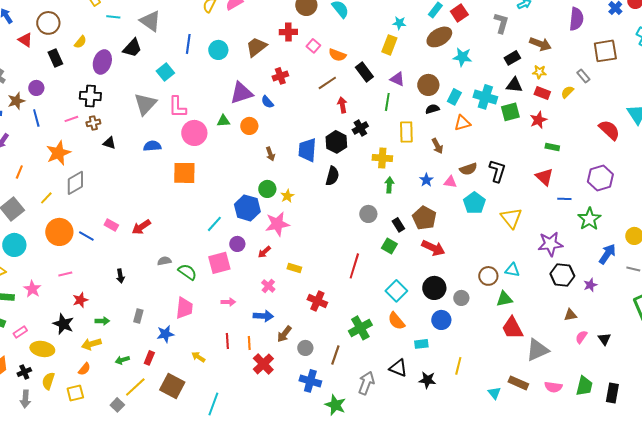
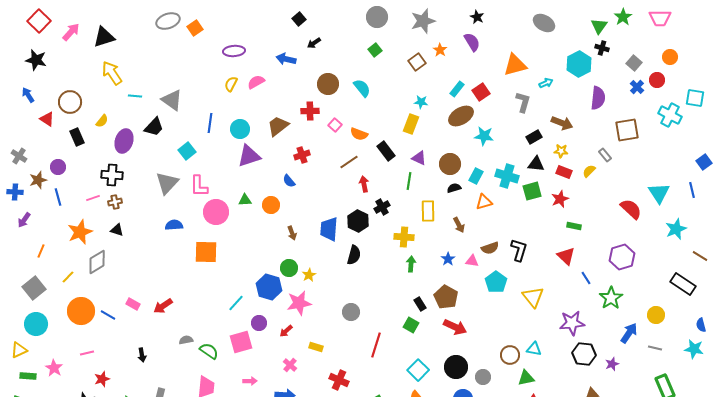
purple triangle: (241, 93) -> (249, 156), moved
black triangle: (109, 143) -> (117, 230), moved
blue line: (564, 199) -> (586, 278), turned 56
gray circle: (368, 214) -> (351, 312), moved

